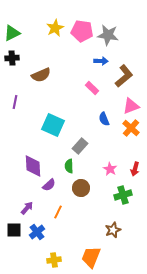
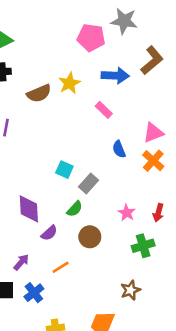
yellow star: (55, 28) -> (69, 83), moved
gray star: (108, 35) -> (124, 21), moved
blue arrow: (101, 61) -> (115, 76), size x1.5
brown L-shape: (124, 76) -> (152, 60), moved
cyan square: (53, 125) -> (64, 170), moved, size x0.6
green semicircle: (69, 166) -> (75, 209), turned -136
orange line: (58, 212) -> (61, 267), turned 32

